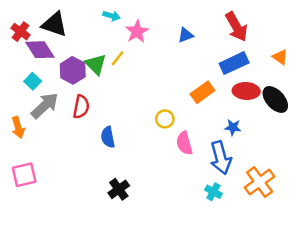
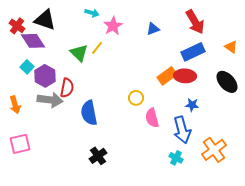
purple hexagon: (73, 70) -> (45, 76), moved
red ellipse: (246, 91) -> (185, 76), moved
gray arrow: (45, 106) -> (50, 100), moved, turned 50
blue semicircle: (108, 137) -> (89, 113), size x1.4

